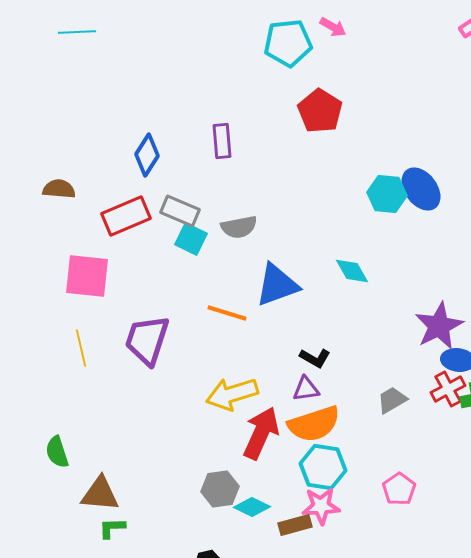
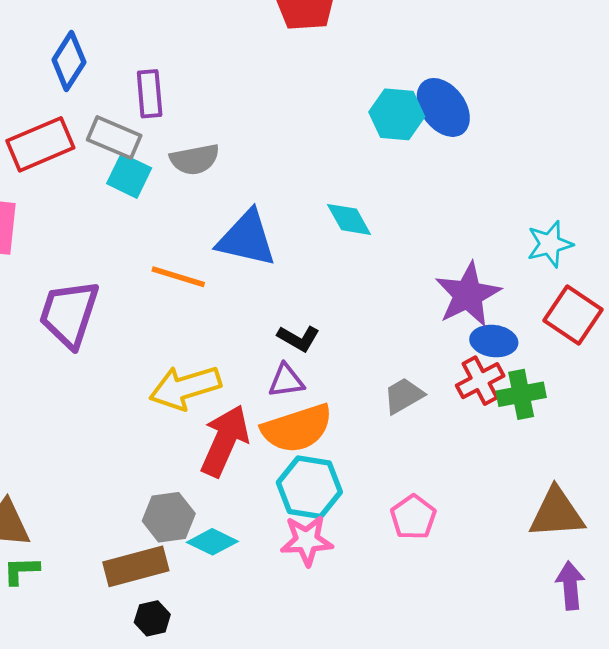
purple rectangle: (222, 141) -> (150, 94), moved
blue triangle: (277, 285) -> (247, 239), turned 33
brown rectangle: (295, 525) -> (136, 566), moved, size x1.4

